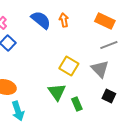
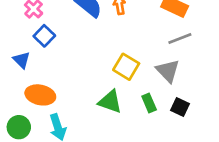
green triangle: (57, 92) -> (110, 102), turned -36
green rectangle: (77, 104) -> (149, 103), moved

